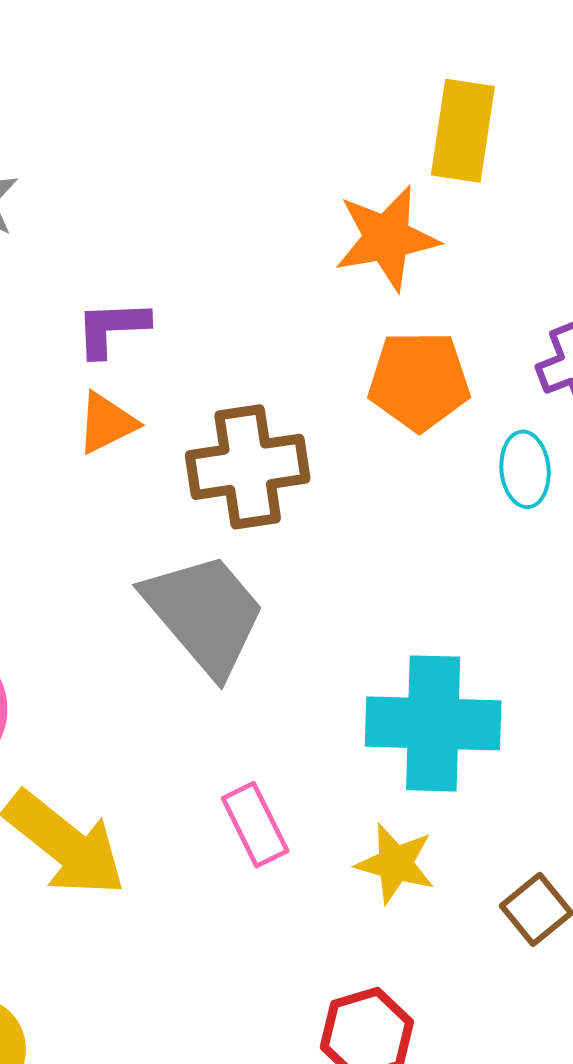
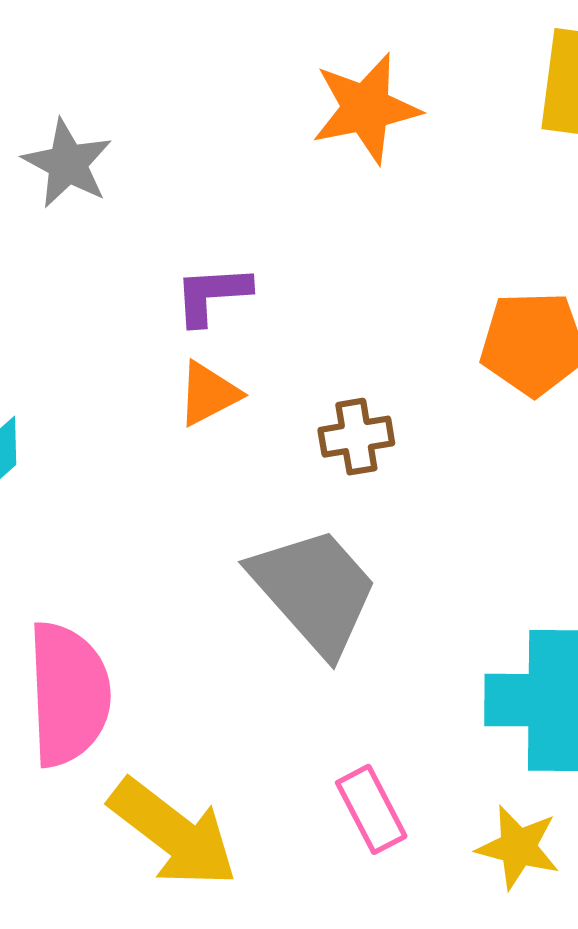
orange star: (387, 238) -> (366, 108), moved
brown cross: (248, 467) -> (356, 437), size x0.6

